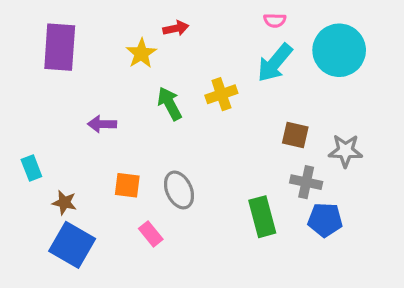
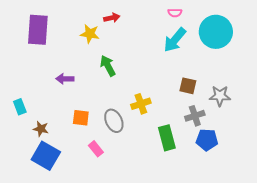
yellow star: (141, 53) -> (90, 34), turned -30
yellow cross: (221, 94) -> (141, 104), moved
gray cross: (306, 182) -> (195, 116), turned -30

